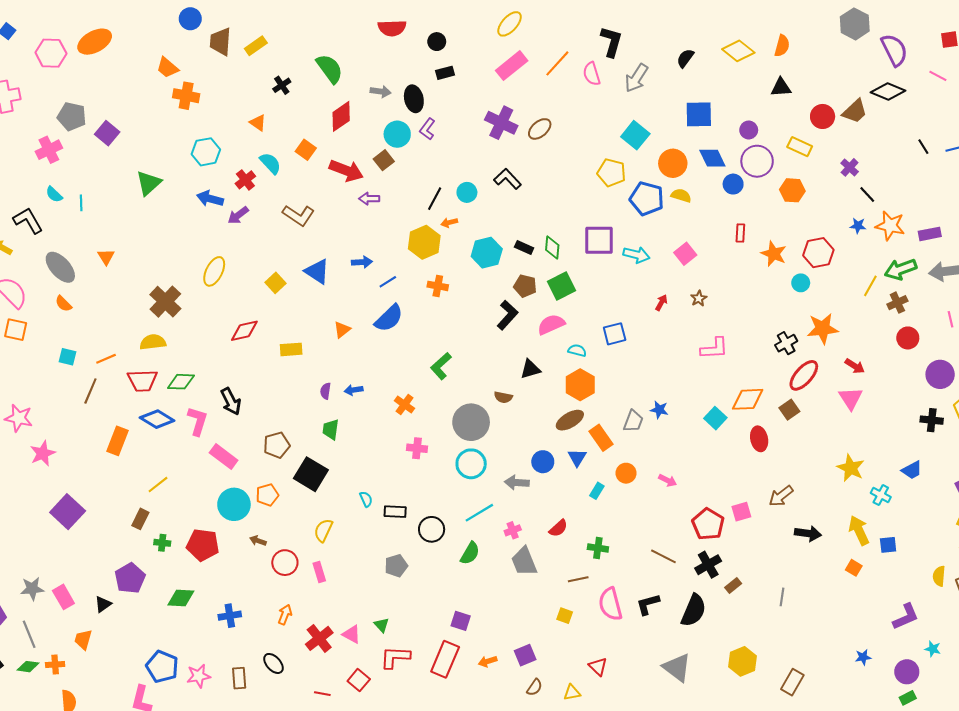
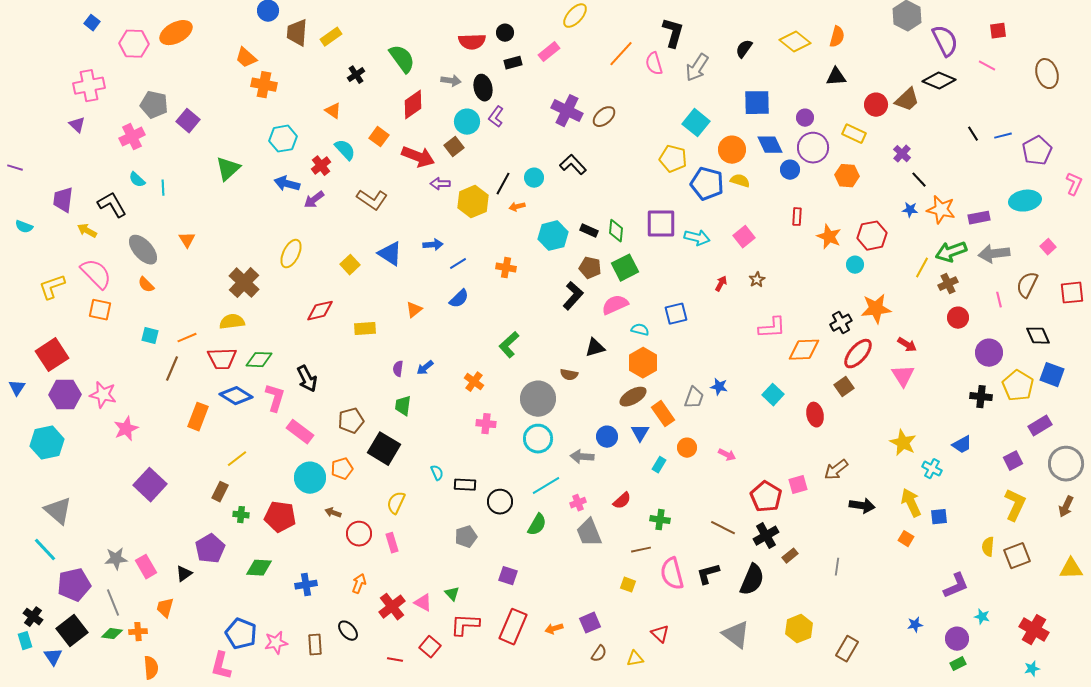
red semicircle: (392, 28) -> (472, 42), moved
pink rectangle: (512, 66) -> (549, 52), moved, size x0.7
yellow hexagon: (424, 242) -> (473, 202), moved
blue semicircle: (389, 318) -> (459, 299), size x0.7
blue arrow: (354, 390) -> (425, 368), turned -30
orange diamond: (748, 399) -> (804, 350), moved
purple square: (461, 621) -> (508, 576), moved

